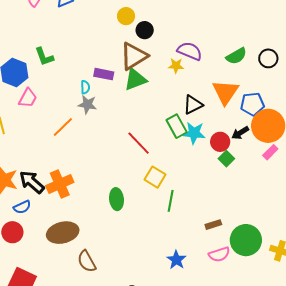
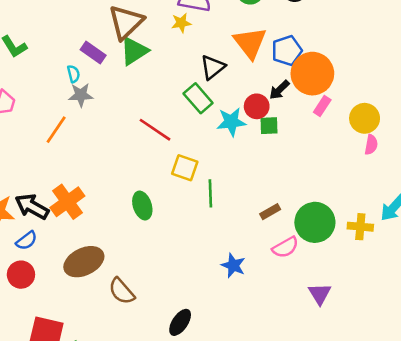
purple rectangle: (104, 74) -> (93, 53), turned 36
cyan star: (194, 133) -> (231, 122), moved
green square: (226, 159) -> (269, 126), turned -35

